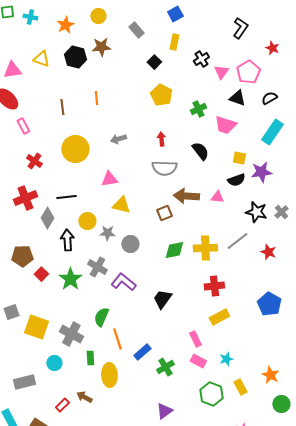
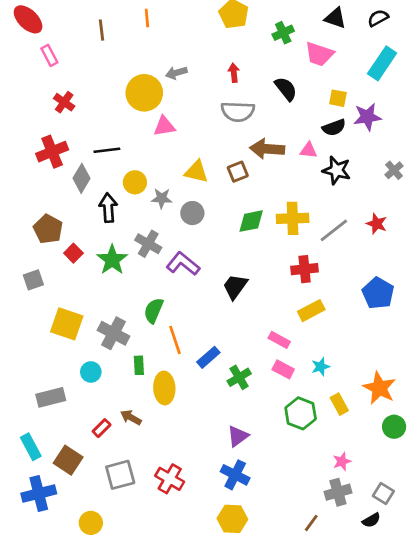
yellow circle: (75, 149) -> (144, 93), moved
yellow triangle: (121, 205) -> (196, 172), moved
black star: (256, 212) -> (337, 170), moved
gray line: (237, 241) -> (334, 230), moved
brown pentagon: (22, 256) -> (48, 229), turned 30
gray square: (11, 312) -> (33, 280), moved
pink rectangle: (195, 339) -> (279, 340), turned -35
orange star: (270, 375) -> (379, 388), size x1.4

